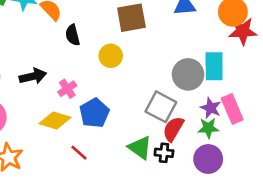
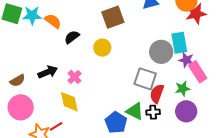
black semicircle: (73, 35) -> (72, 37), turned 77
purple star: (211, 108) -> (186, 60), moved
blue pentagon: (94, 113) -> (116, 122), moved
yellow diamond: (55, 120) -> (69, 102), turned 70
red line: (79, 153) -> (56, 126), moved, turned -64

